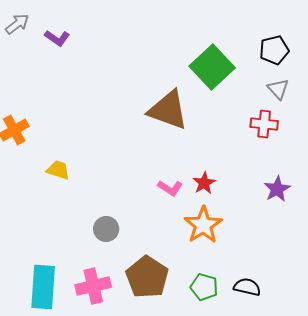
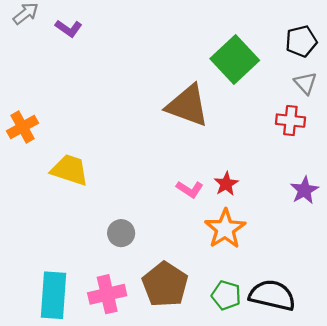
yellow trapezoid: (58, 170) -> (70, 170), size x1.5
black semicircle: (247, 287) -> (272, 295), size x1.6

